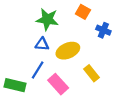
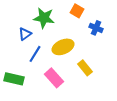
blue triangle: (42, 44) -> (25, 34), moved, turned -40
blue line: (38, 70) -> (35, 54), moved

